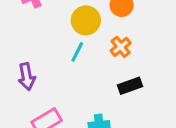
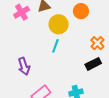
orange cross: (121, 47) -> (97, 43), moved

